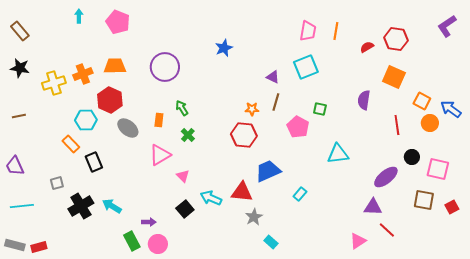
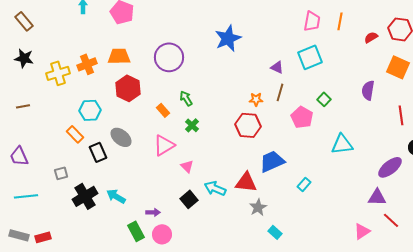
blue star: (224, 48) -> (228, 38), size x1.5
red hexagon: (110, 100) -> (128, 88), moved
green square: (320, 109) -> (324, 99), turned 32
orange rectangle: (159, 120) -> (163, 110), turned -48
gray ellipse: (128, 128) -> (121, 137), moved

